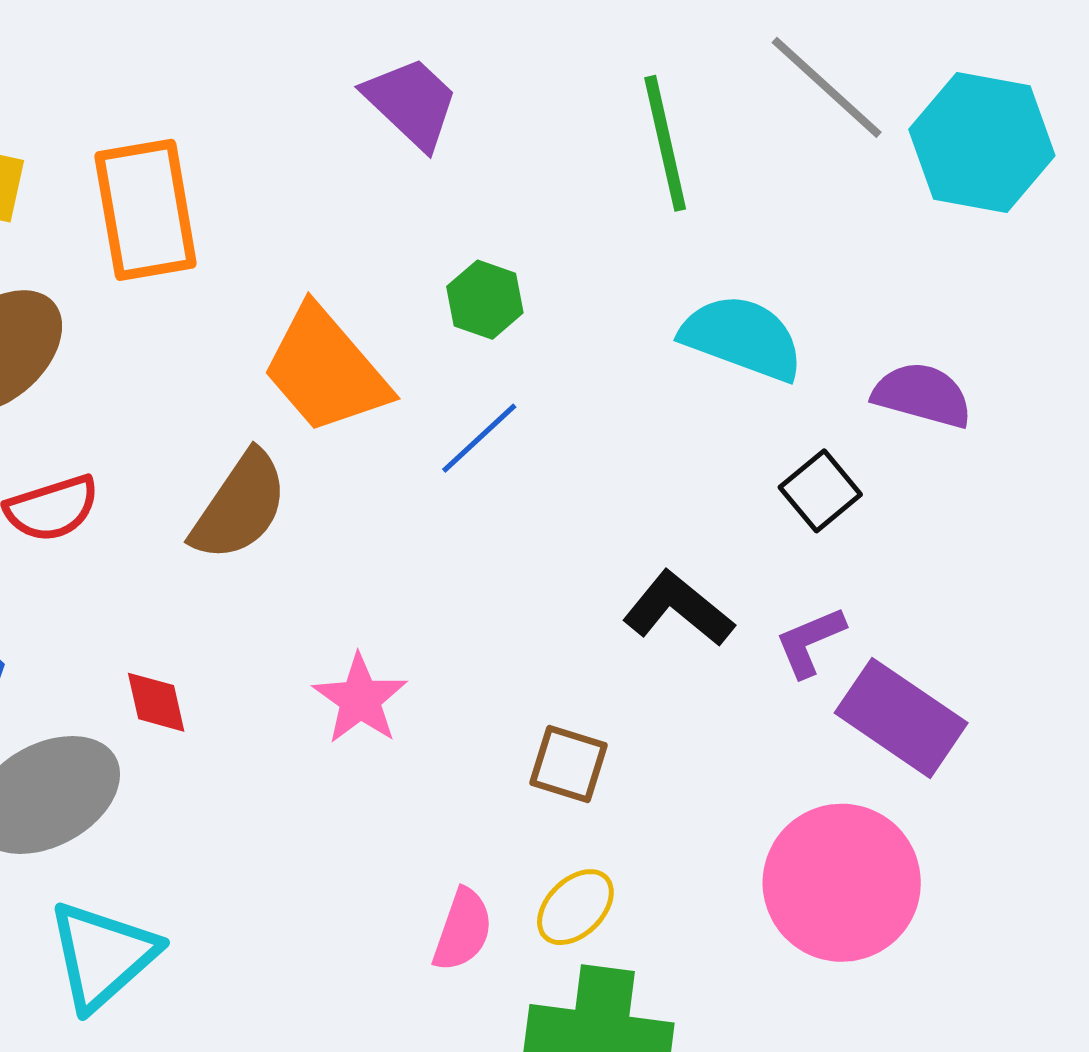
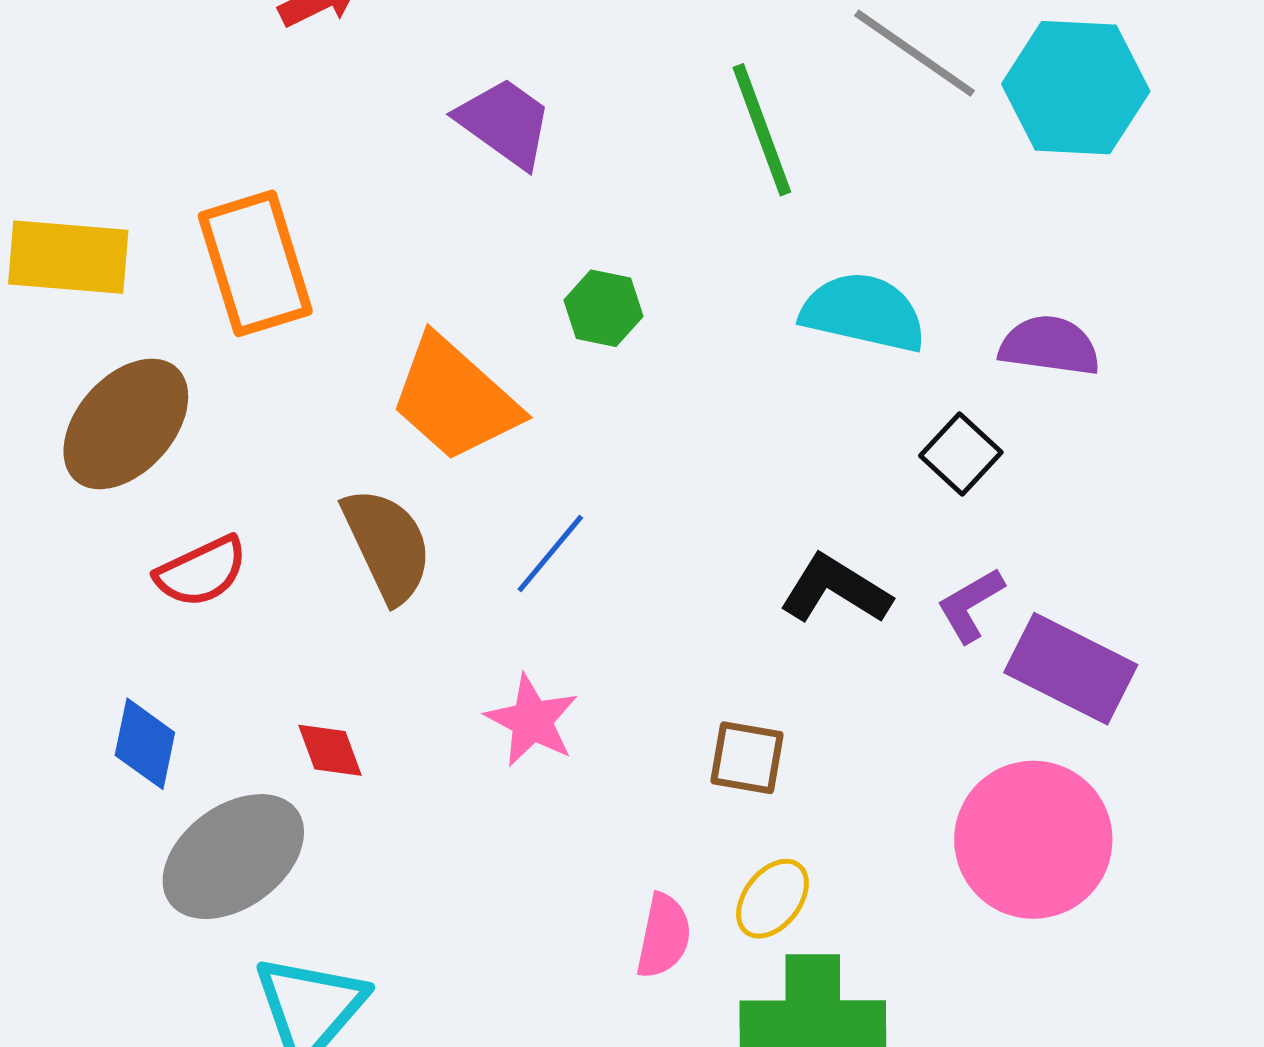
blue line: (479, 438) -> (550, 553), moved
brown semicircle: (240, 506) -> (387, 545), turned -52

